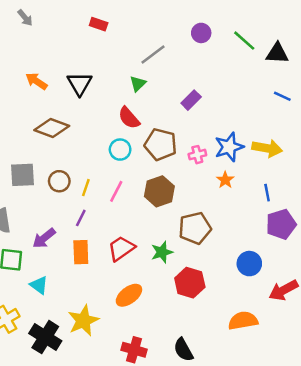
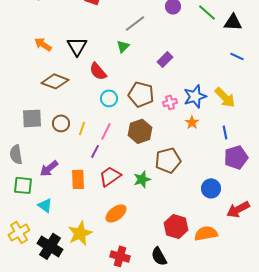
red semicircle: (129, 118) -> (98, 71), moved
yellow arrow: (267, 148) -> (225, 97), turned 35
purple line: (81, 218) -> (95, 151), moved
red hexagon: (190, 283) -> (176, 226), moved

